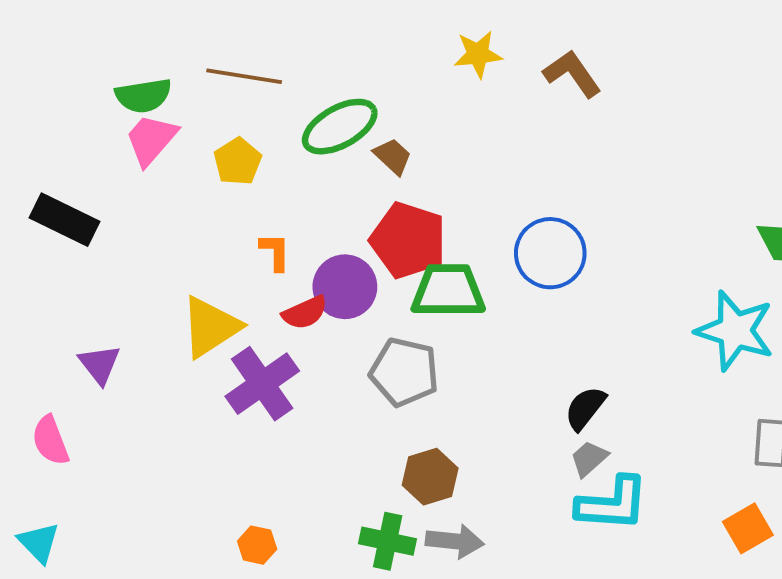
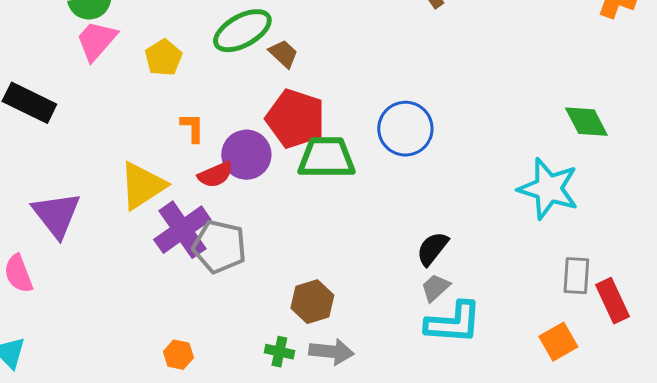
purple triangle: (99, 364) -> (56, 215), size x1.5
gray pentagon: (404, 372) -> (219, 247), moved
green cross: (388, 541) -> (279, 352), size x0.7

